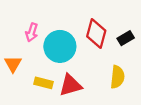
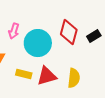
yellow semicircle: (117, 77) -> (74, 78), moved

